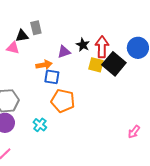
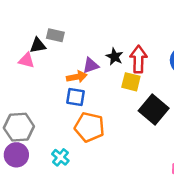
gray rectangle: (36, 28) -> (55, 35), turned -64
black square: (114, 64) -> (154, 110), moved
orange arrow: (44, 65) -> (77, 77), moved

